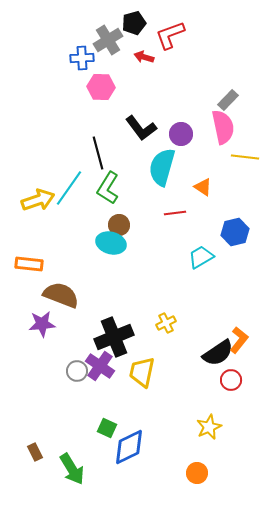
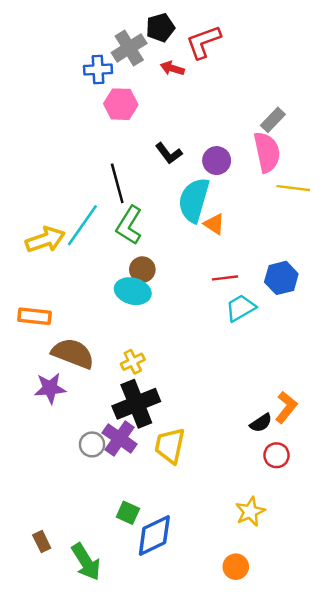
black L-shape: (141, 128) -> (169, 153), size x0.7
orange triangle: (203, 187) -> (214, 224), moved
red line: (175, 213) -> (225, 278), moved
yellow cross: (166, 323) -> (133, 362), moved
black semicircle: (218, 353) -> (261, 423), size x0.6

